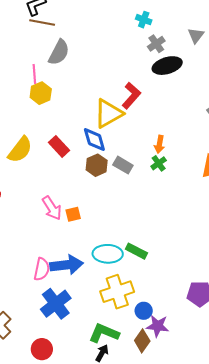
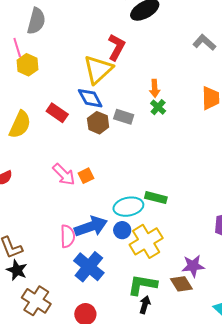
blue circle: (144, 311) -> (122, 230), moved
brown diamond: (142, 341) -> (181, 284), turned -55

